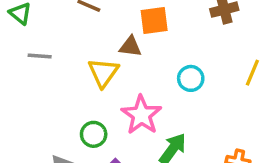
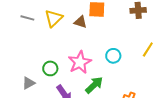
yellow triangle: (103, 72) -> (54, 18), moved
cyan circle: (191, 78) -> (113, 56), moved

